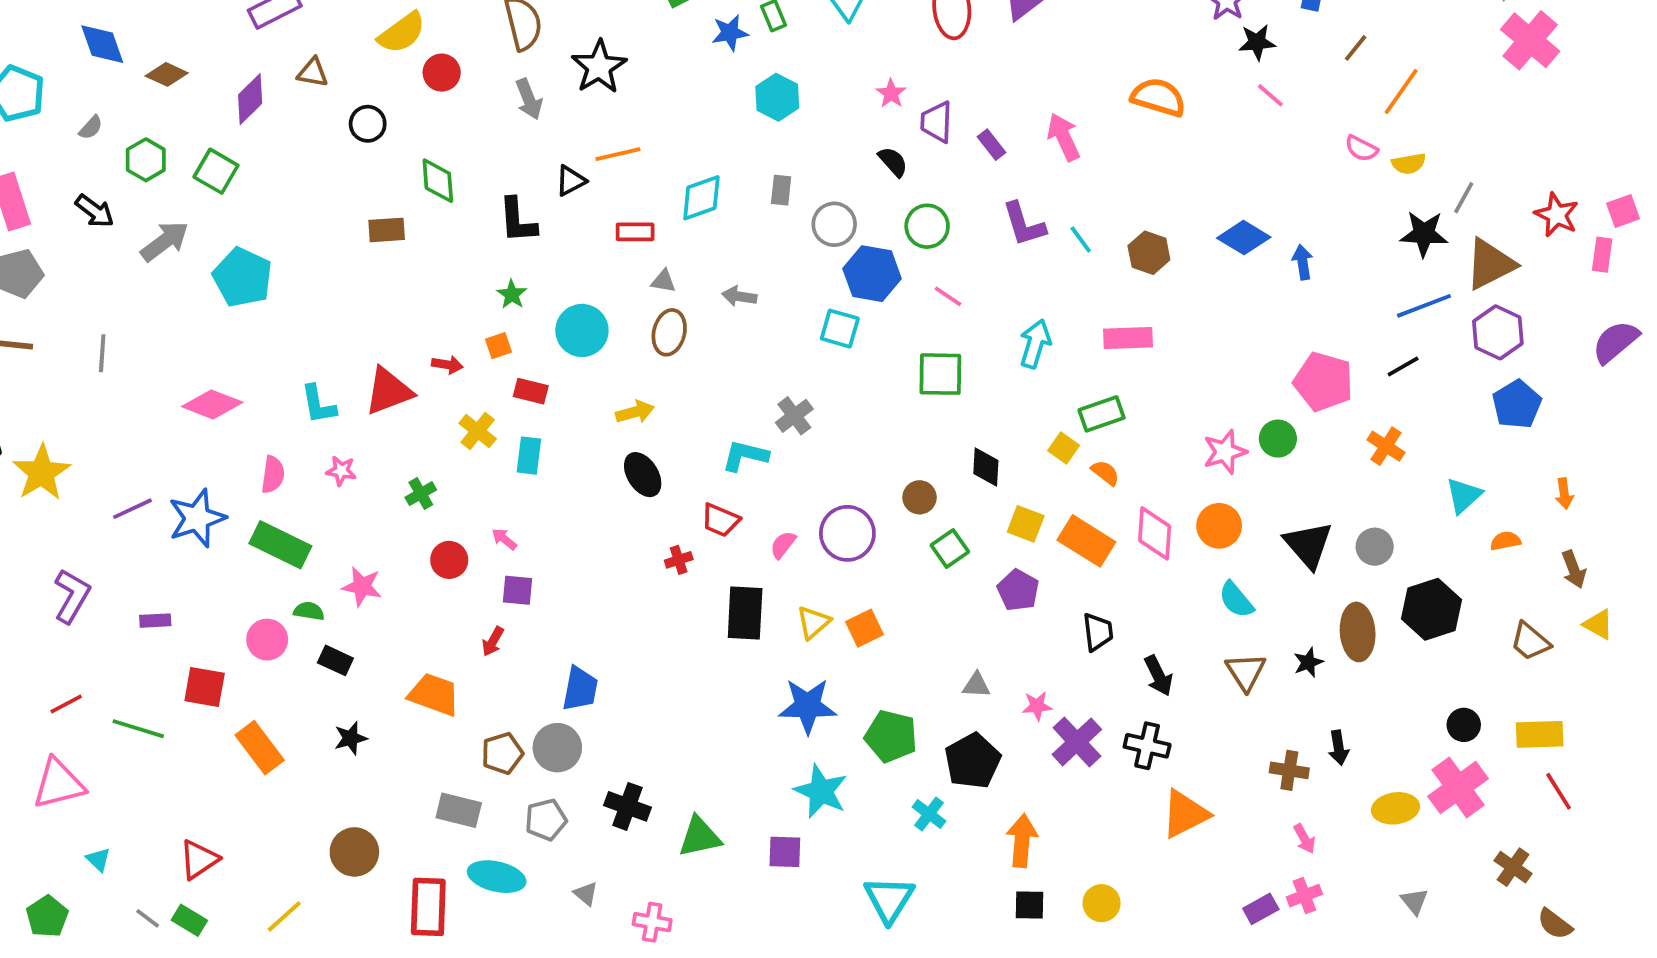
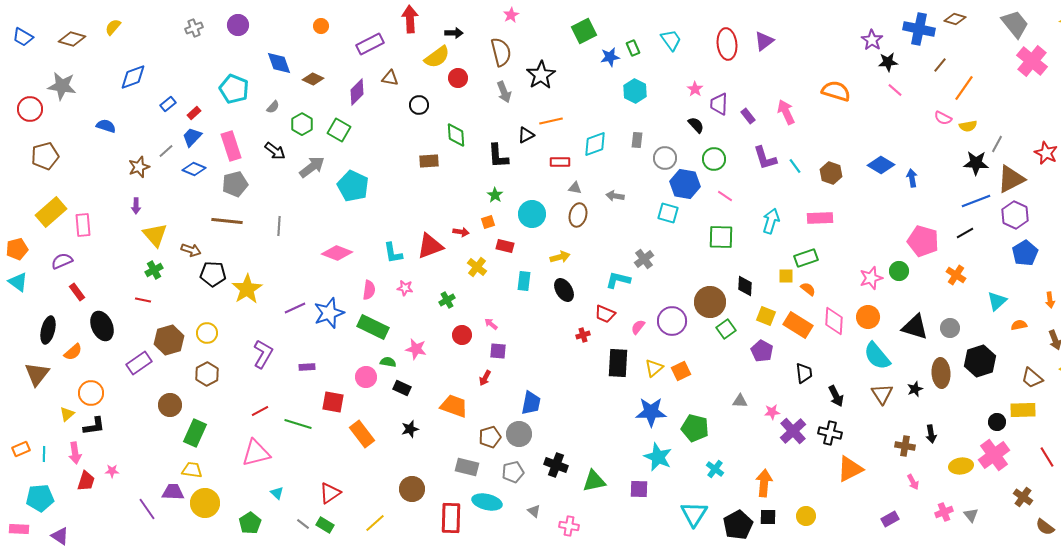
yellow square: (1064, 448) -> (786, 276), turned -35
cyan rectangle: (529, 456) -> (524, 281), moved
brown circle: (920, 497) -> (710, 302), size x1.8
black triangle: (1308, 545) -> (915, 327), turned -32
cyan semicircle: (1236, 600) -> (877, 356), size x1.4
yellow rectangle: (1540, 734) -> (1023, 410), moved
black pentagon: (973, 761) -> (738, 525), moved
pink cross: (1304, 896) -> (944, 512), moved

